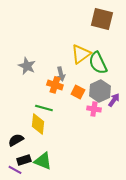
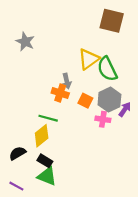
gray star: (27, 66) -> (25, 42), moved
yellow diamond: (38, 124) -> (42, 136), turned 45
black rectangle: (24, 160) -> (45, 161), moved, turned 48

